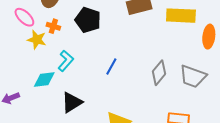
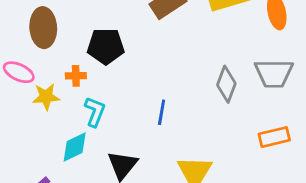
orange cross: (53, 26) -> (76, 76), moved
blue line: (111, 67) -> (162, 112), moved

